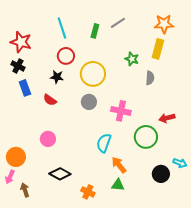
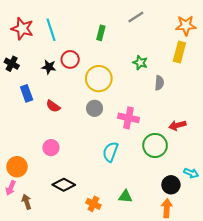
gray line: (118, 23) -> (136, 17), moved
orange star: (164, 24) -> (186, 25), moved
cyan line: (62, 28) -> (51, 30), moved
red star: (21, 42) -> (22, 29), moved
yellow rectangle: (158, 49) -> (179, 52), moved
black cross: (18, 66) -> (12, 64), moved
black star: (57, 77) -> (49, 67), moved
orange arrow: (119, 165) -> (167, 208), moved, turned 42

